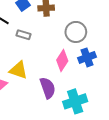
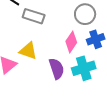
gray rectangle: (23, 35) -> (34, 16), size x1.5
cyan cross: (75, 101) -> (84, 68), moved

